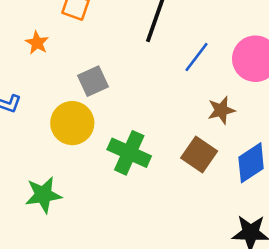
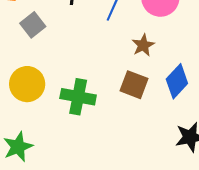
gray square: (93, 81) -> (33, 25), moved

